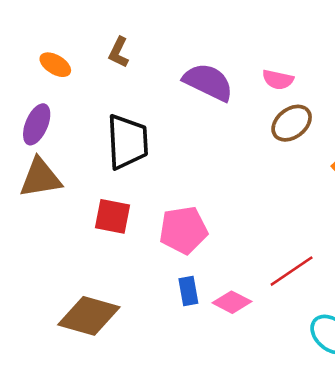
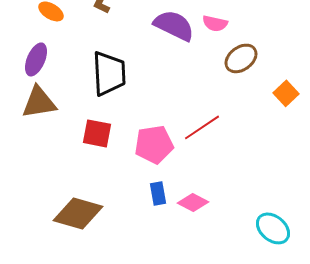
pink semicircle: (278, 80) -> (215, 23), moved
red line: (292, 271) -> (202, 127), moved

